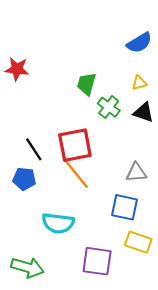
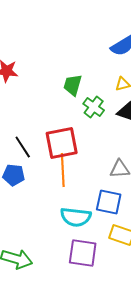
orange line: (76, 174) -> (63, 170), turned 36
cyan semicircle: (58, 223) -> (76, 217), moved

